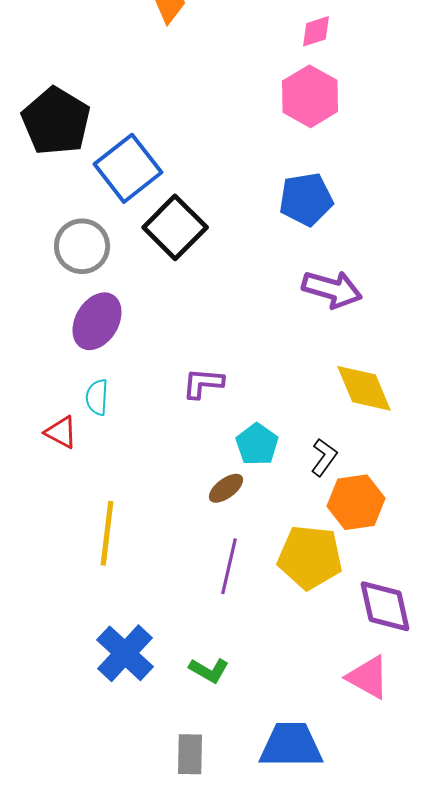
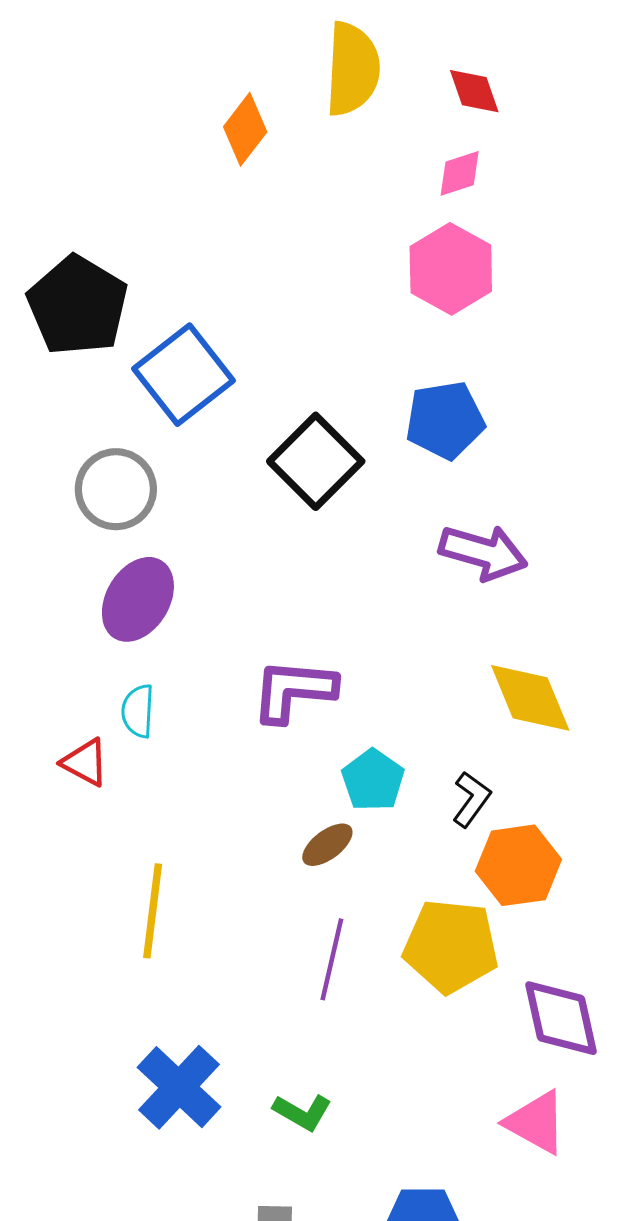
black square: (175, 227) -> (316, 461), moved
purple L-shape: (203, 383) -> (294, 690), size x1.4

